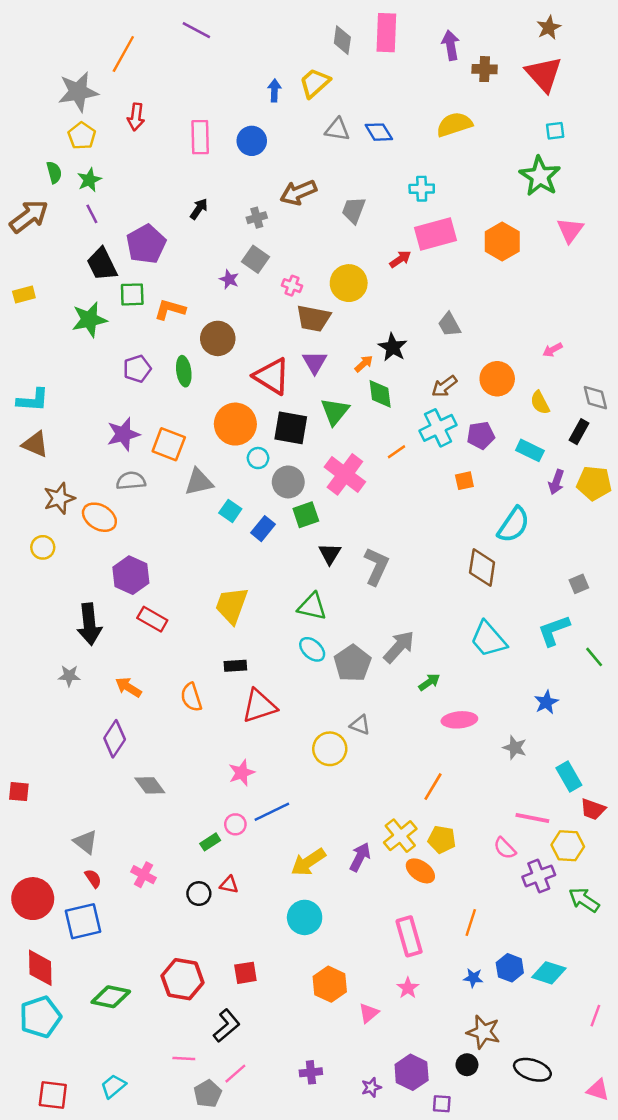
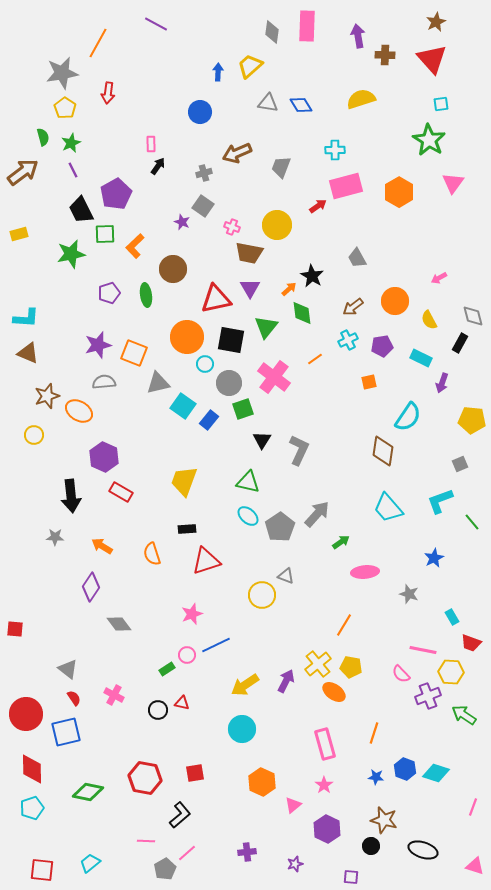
pink rectangle: (200, 137) -> (151, 144), moved, size x0.6
orange L-shape: (170, 310) -> (135, 246), turned -60
red triangle: (272, 376) -> (216, 299), turned -44
cyan cross: (438, 428) -> (348, 340), size x0.7
yellow pentagon: (594, 483) -> (472, 420), moved
cyan square: (230, 511) -> (183, 406), size x1.4
cyan rectangle: (569, 776) -> (452, 617), size x0.7
cyan pentagon: (40, 1017) -> (32, 808), size x0.7
purple hexagon: (412, 1072) -> (327, 829), moved

